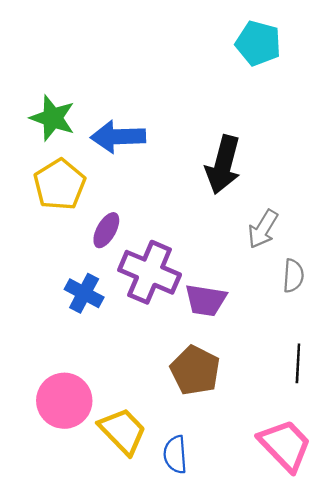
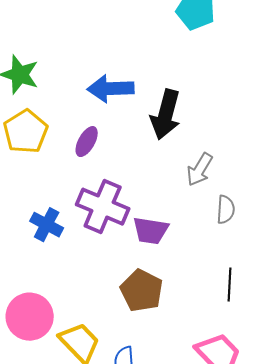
blue arrow: (118, 137) -> (111, 89), moved
purple ellipse: (106, 230) -> (87, 142), moved

